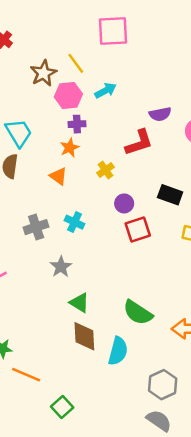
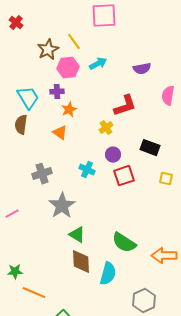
purple semicircle: (160, 114) -> (142, 69), moved
purple cross: (77, 124) -> (57, 92), moved
yellow cross: (106, 170) -> (106, 128), moved
cyan cross: (75, 222) -> (87, 170), moved
gray star: (61, 267) -> (62, 206), size x1.5

